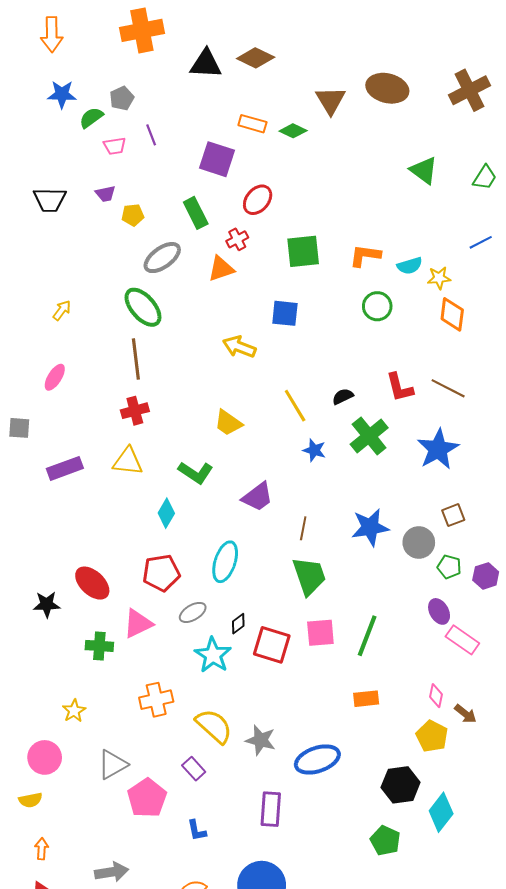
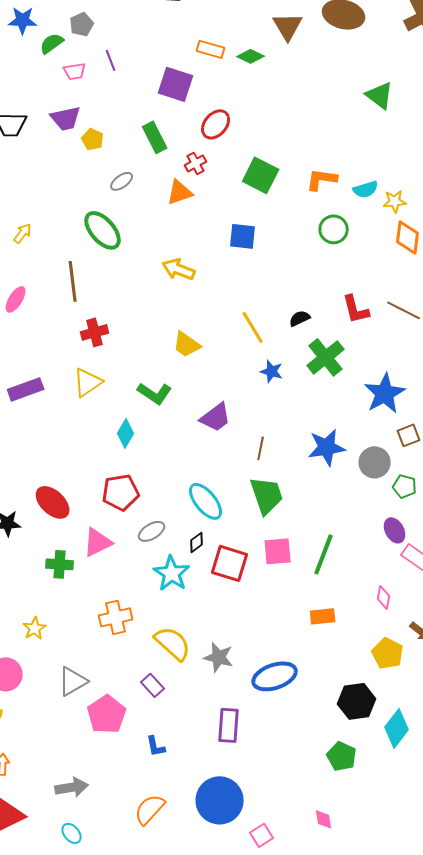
purple trapezoid: (105, 194) -> (66, 118), size x1.5
yellow pentagon: (133, 215) -> (93, 139), turned 30
green square: (303, 251) -> (261, 175), turned 33
gray ellipse: (162, 258) -> (122, 181), size x0.6
yellow arrow: (239, 347) -> (179, 269), moved
brown line: (136, 359) -> (73, 281), moved
blue star: (438, 449) -> (385, 393), moved
yellow triangle: (128, 461) -> (88, 382), turned -40
cyan ellipse: (225, 562) -> (206, 501), moved, turned -57
pink diamond: (436, 696) -> (384, 597), moved

